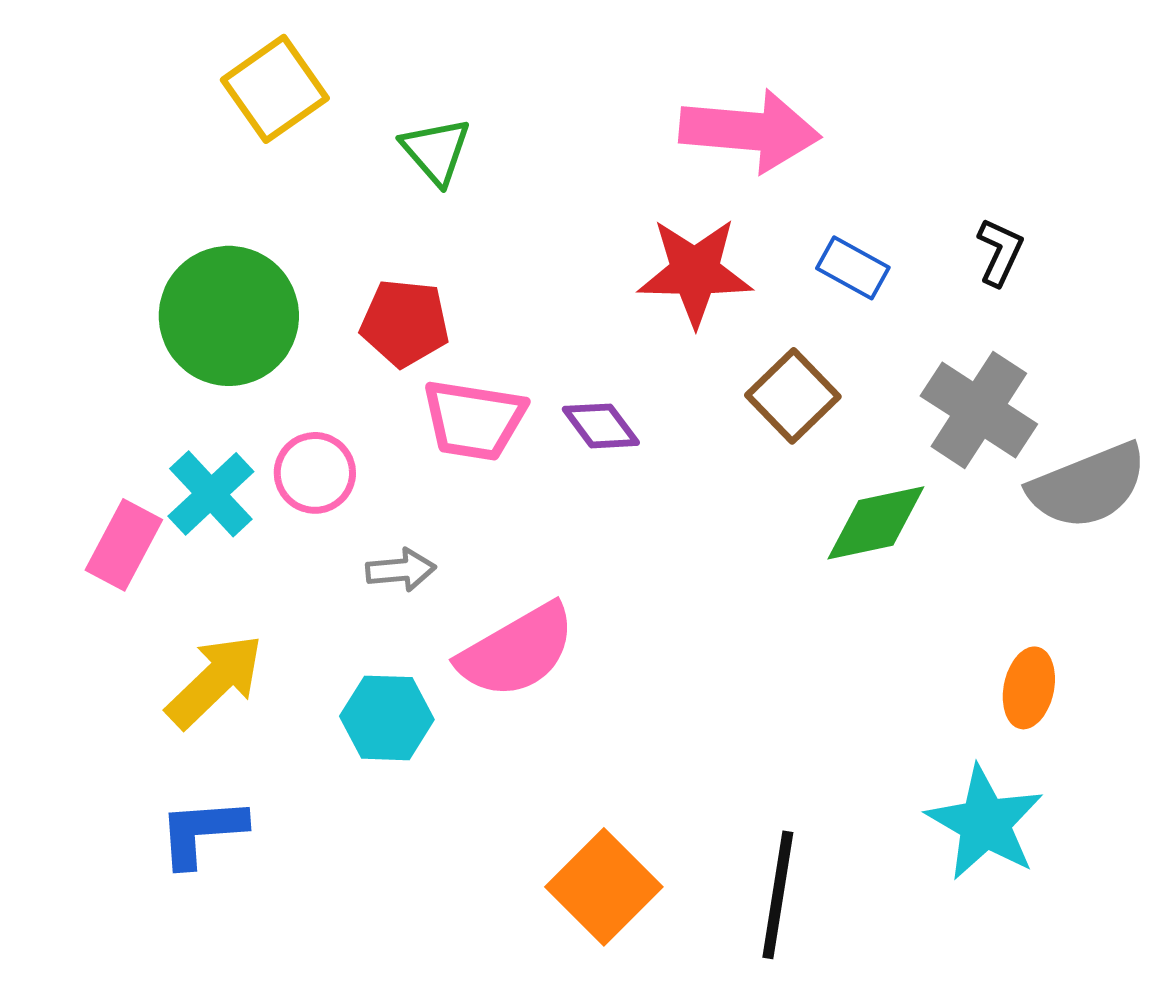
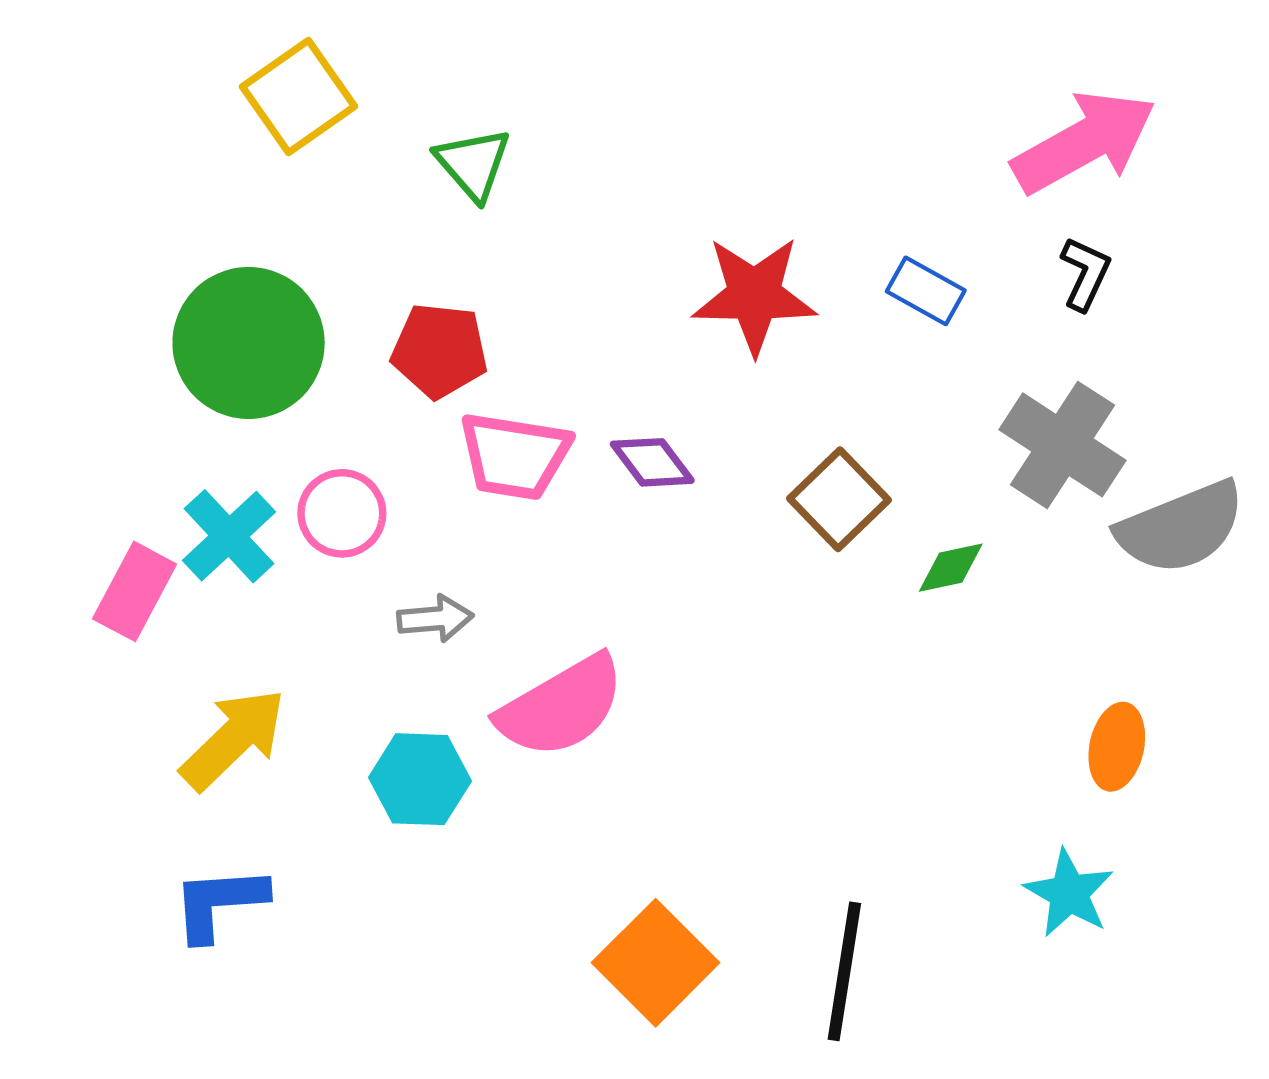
pink arrow: (750, 131) -> (1084, 142), moved, turned -34
brown square: (793, 396) -> (839, 499), moved
green diamond: (876, 523) -> (951, 568), size x0.6
cyan star: (985, 823) -> (1069, 893), size x0.7

